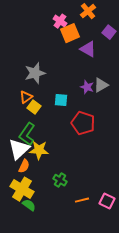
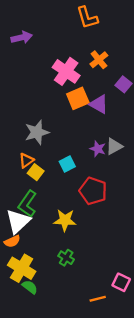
pink cross: (60, 21) -> (66, 71), size x1.6
orange square: (70, 33) -> (78, 98), moved
cyan square: (61, 100) -> (67, 164), turned -32
yellow star: (39, 150) -> (65, 220), moved
orange semicircle: (24, 166) -> (12, 241), moved, turned 40
orange line: (82, 200) -> (98, 299), moved

